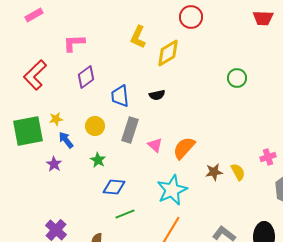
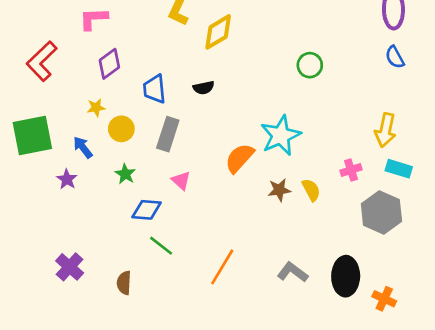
yellow star: (56, 119) -> (96, 108), moved
pink triangle: (155, 145) -> (181, 181), moved
cyan star: (172, 190) -> (281, 135), moved
green line: (125, 214) -> (161, 246), turned 60

